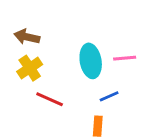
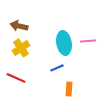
blue line: (109, 96) -> (57, 68), moved
red line: (50, 99) -> (16, 78), moved

